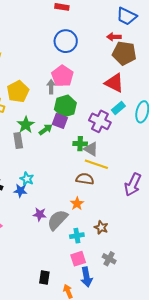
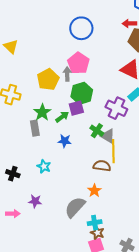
yellow pentagon: (18, 91) -> (48, 79), moved
purple square: (60, 121) -> (76, 108), turned -35
green cross: (80, 144) -> (97, 131), turned 32
yellow line: (96, 164) -> (113, 151), turned 70
blue star: (20, 191) -> (65, 141), moved
purple star: (40, 214) -> (35, 201), moved
brown star: (101, 227) -> (97, 233), moved

